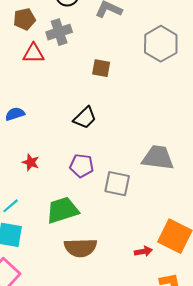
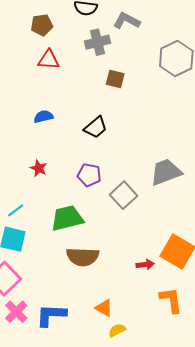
gray cross: (59, 32) -> (98, 42), moved
blue semicircle: (15, 114) -> (43, 117), moved
gray trapezoid: (158, 158) -> (166, 172), turned -32
gray square: (117, 184) -> (123, 195), turned 32

